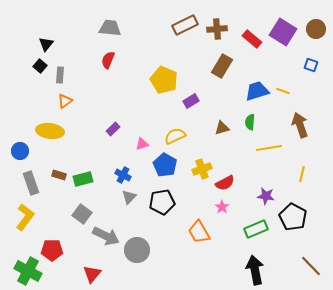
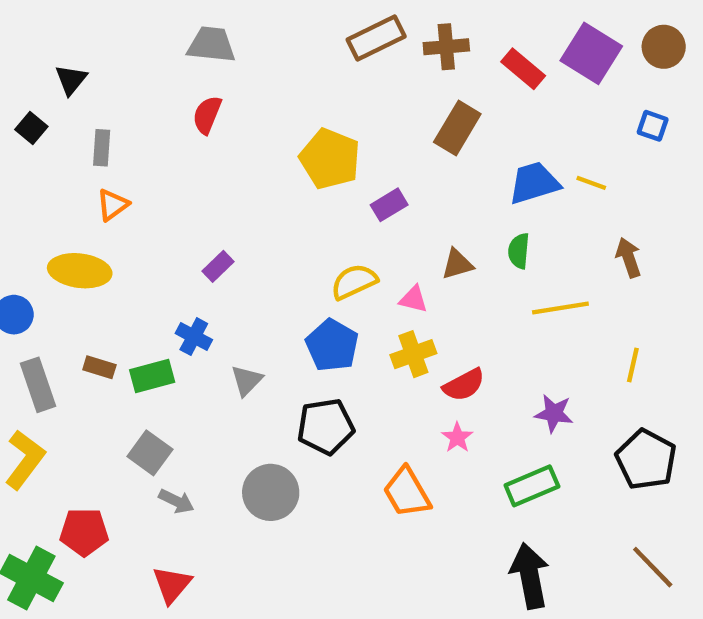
black square: (40, 66) -> (31, 128), moved
brown arrow: (300, 125) -> (629, 258), size x0.7
pink triangle: (142, 144) -> (413, 299), moved, turned 32
blue cross: (123, 175) -> (194, 337), moved
gray triangle: (129, 197) -> (247, 380), moved
black pentagon: (293, 217) -> (646, 459), moved
gray arrow: (106, 236) -> (176, 501), moved, size x0.6
gray circle: (137, 250) -> (271, 492), moved

